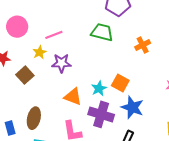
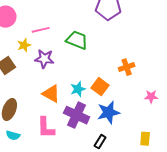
green trapezoid: (102, 32) -> (77, 40), moved
orange cross: (143, 45) -> (127, 67), moved
blue star: (132, 107) -> (108, 112), turned 30

